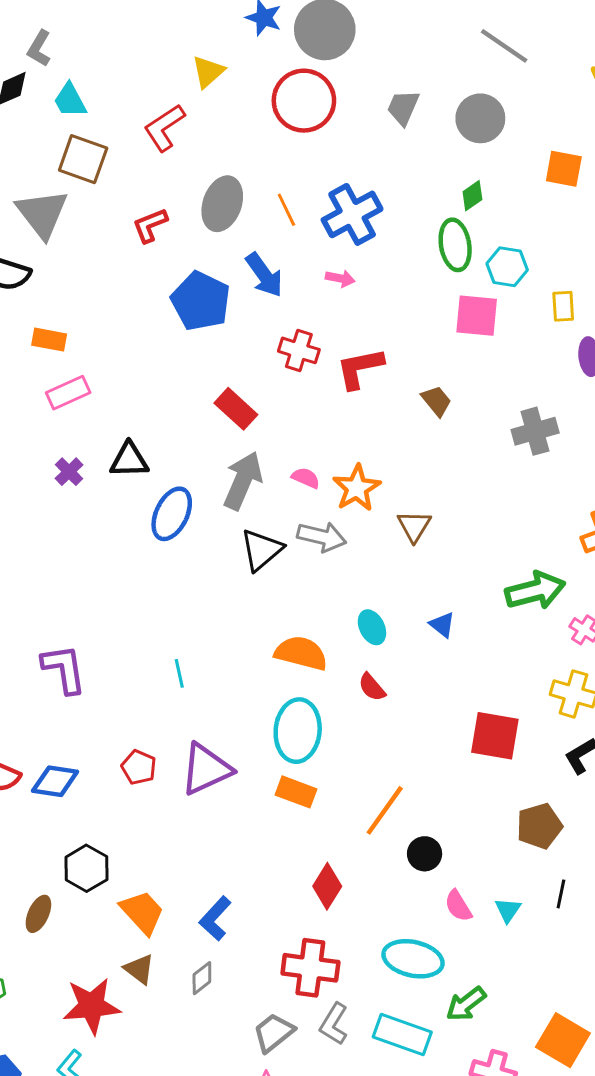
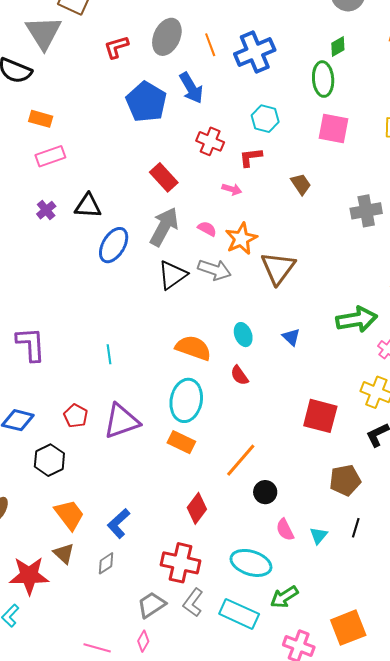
cyan hexagon: (507, 267) -> (265, 119), moved
pink arrow: (340, 278) -> (232, 189), moved
red L-shape: (360, 368) -> (251, 157), size x0.7
brown triangle: (414, 526) -> (278, 268), size x1.5
black hexagon: (86, 868) -> (49, 460), moved
orange square: (563, 1040) -> (348, 628), turned 33

